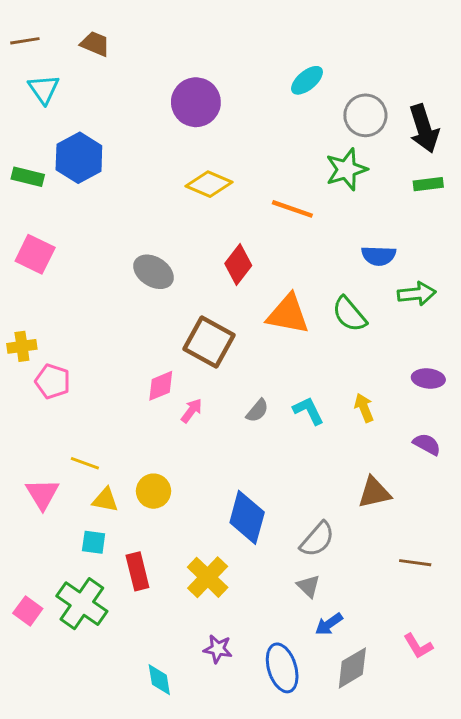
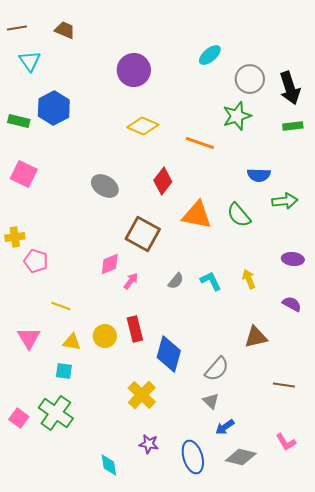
yellow line: (85, 463) -> (61, 306), moved
red rectangle: (137, 571) -> (135, 329), moved
gray diamond: (352, 668) -> (241, 457), turned 44

